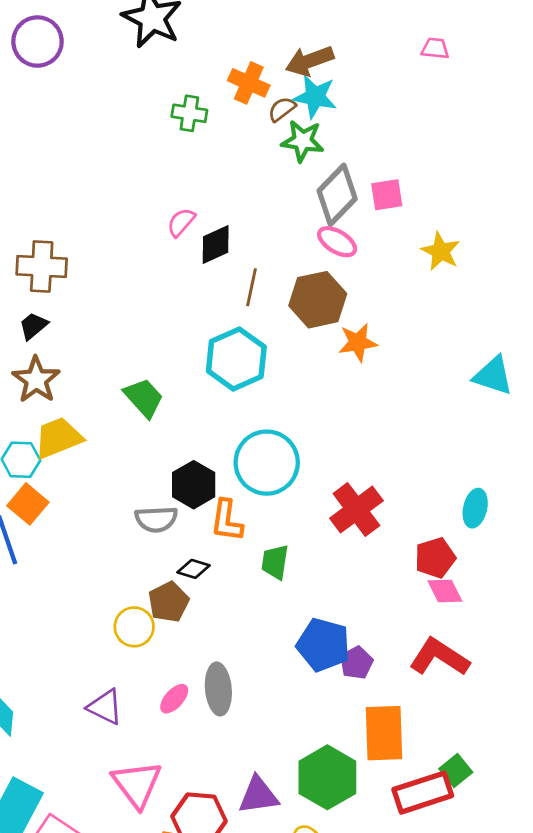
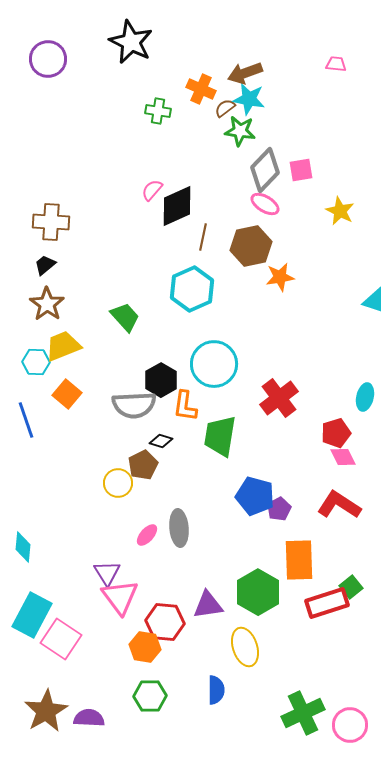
black diamond: (216, 244) -> (177, 206), size x1.4
orange square: (28, 504) -> (67, 394), moved
gray semicircle: (156, 519) -> (134, 405), size x1.4
green trapezoid: (275, 562) -> (220, 436), size x1.6
purple triangle: (105, 707) -> (107, 573), moved, turned 32

